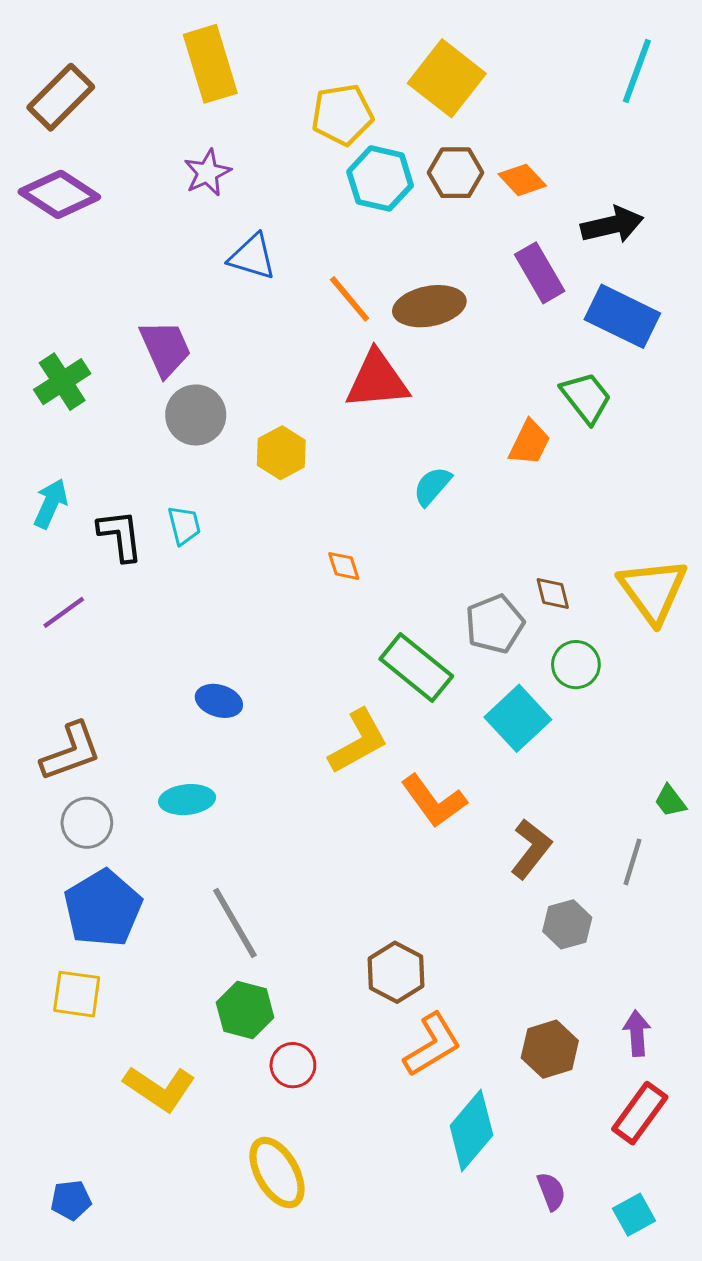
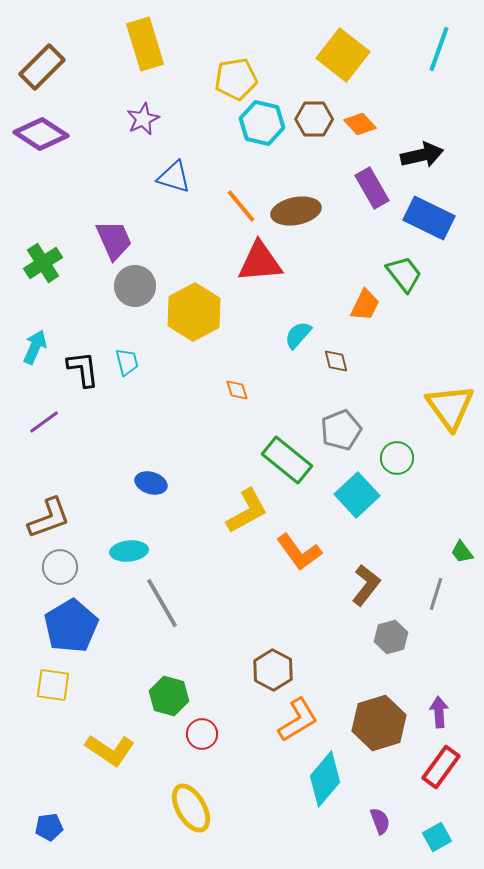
yellow square: (447, 78) -> (343, 55), moved
yellow hexagon: (281, 453) -> (194, 312), size x1.6
brown diamond: (553, 593) -> (336, 361), moved
gray line: (235, 923) -> (162, 603), moved
brown hexagon: (550, 1049) -> (379, 723), size x1.4

